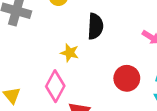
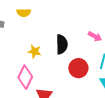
black semicircle: (95, 26) -> (62, 44), moved

